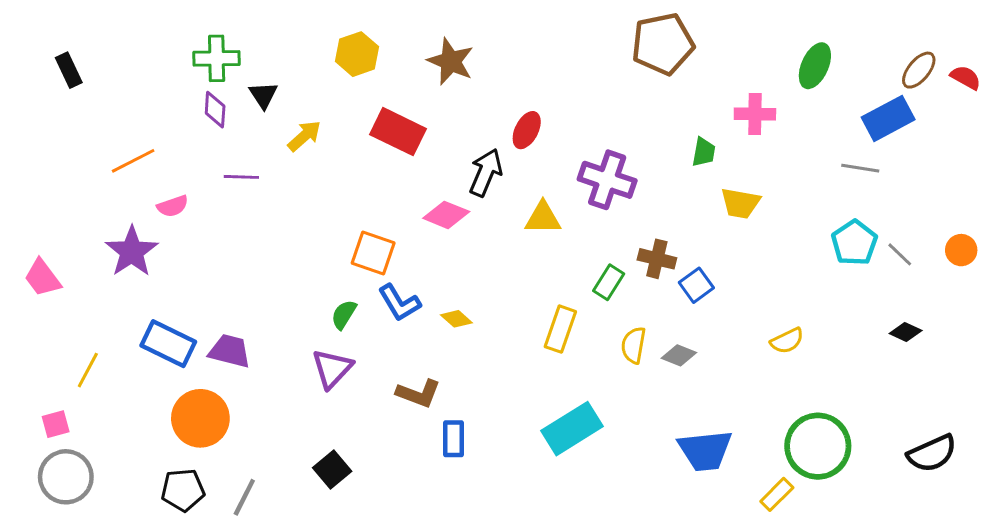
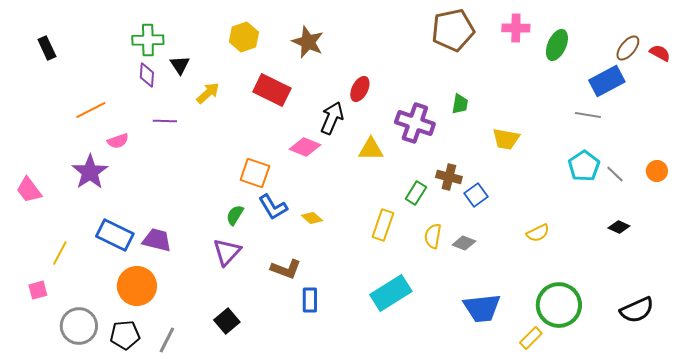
pink cross: (755, 114) -> (516, 28), moved
green trapezoid: (704, 152) -> (460, 104), moved
gray circle: (66, 477) -> (79, 326), moved

